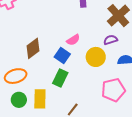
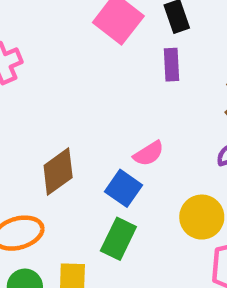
yellow circle: (96, 57) -> (202, 217), moved

